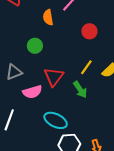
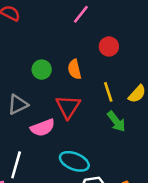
orange semicircle: (48, 17) -> (74, 69), moved
yellow line: (86, 67) -> (108, 92), turned -49
green arrow: (80, 90) -> (116, 121), moved

